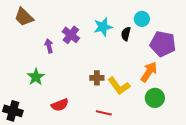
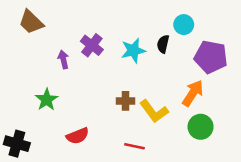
cyan star: (103, 27) -> (133, 50), moved

